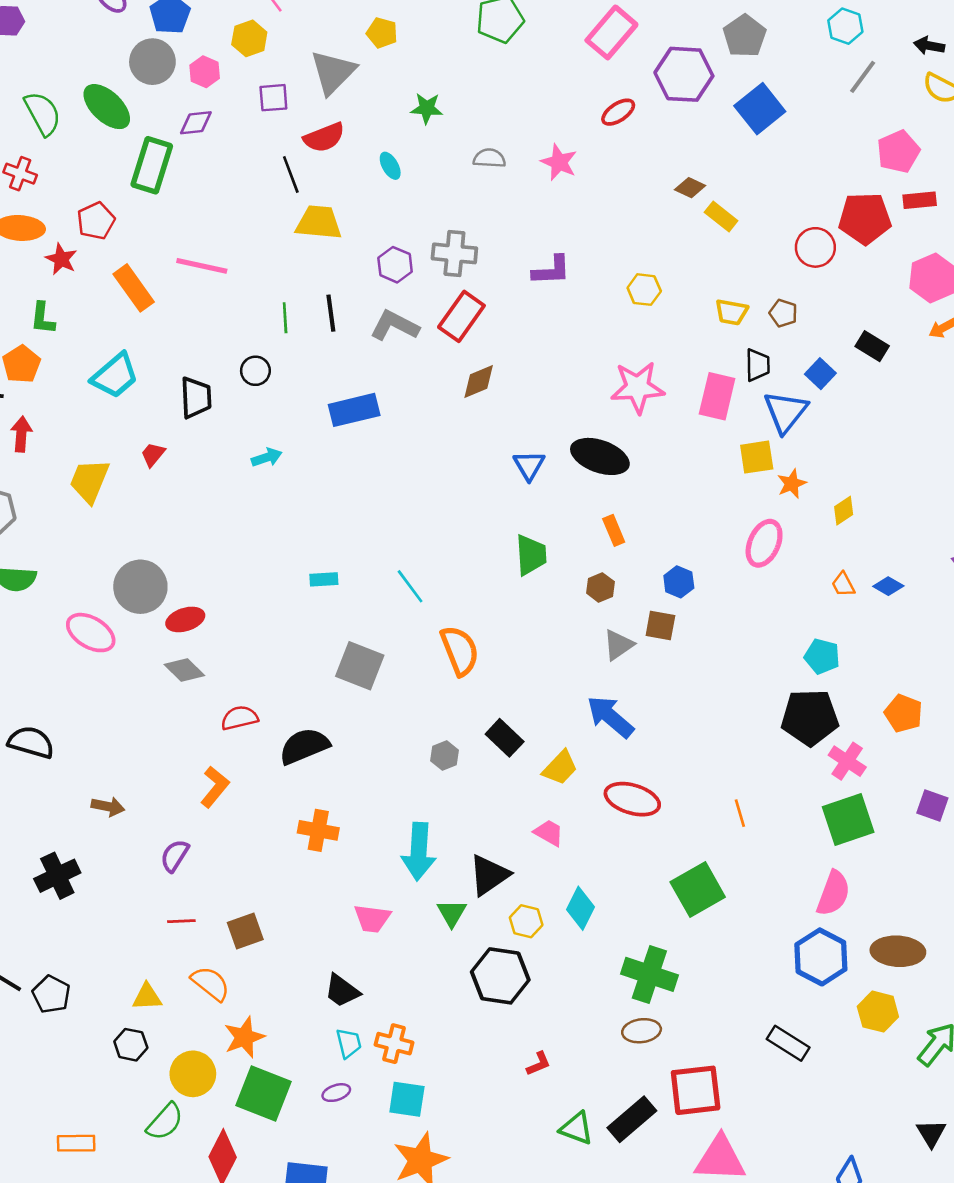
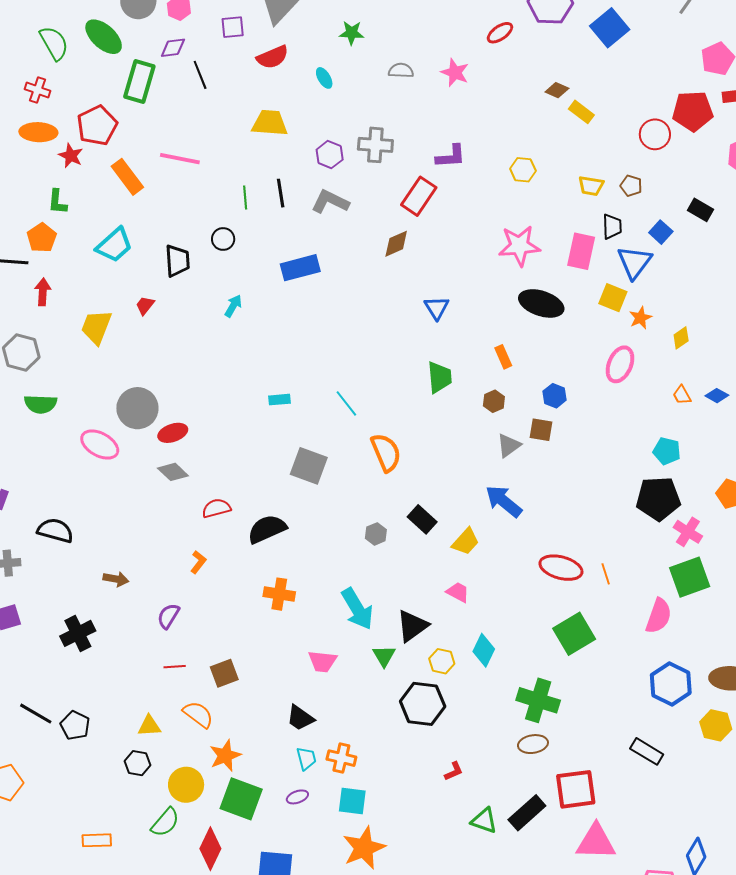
black line: (291, 175) -> (200, 75), moved
red pentagon: (96, 221) -> (97, 125), size x1.4
red rectangle: (461, 316) -> (419, 196), moved
black ellipse: (600, 456) -> (541, 303), moved
cyan arrow: (267, 457) -> (233, 306), turned -40
yellow square: (757, 457) -> (613, 298), turned 32
orange L-shape: (215, 787) -> (198, 562), size x0.7
red ellipse: (632, 799) -> (561, 568), moved
cyan arrow: (419, 852) -> (357, 609), turned -33
pink semicircle: (833, 893) -> (659, 616), moved

